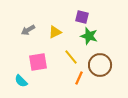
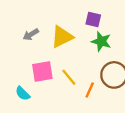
yellow triangle: (55, 32) -> (62, 37), size x1.5
yellow line: (71, 57) -> (69, 77), moved

